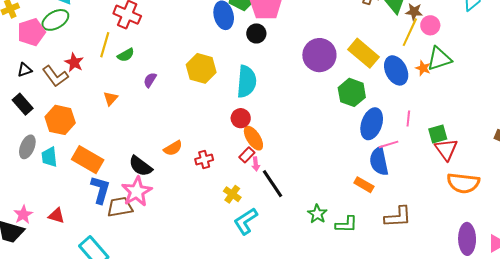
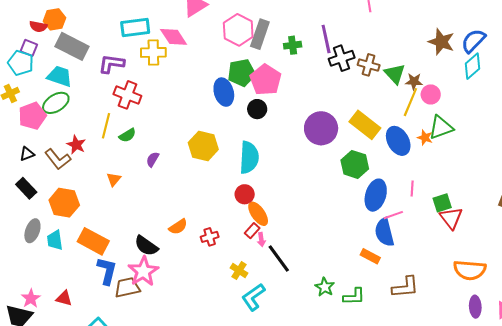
orange semicircle: (463, 183) -> (470, 270), moved
purple ellipse: (467, 239) -> (475, 307), size x0.7

